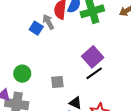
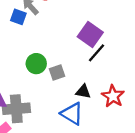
green circle: (22, 74) -> (36, 64), moved

